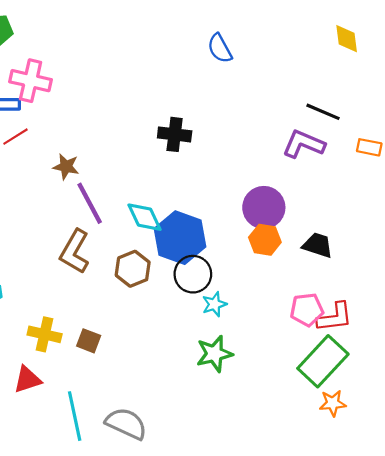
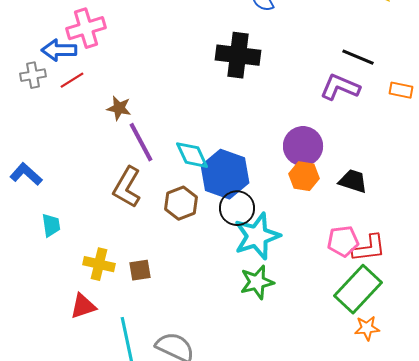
pink cross: (31, 81) -> (86, 28), turned -30
black cross: (175, 134) -> (238, 55), moved, size x1.4
cyan star: (214, 304) -> (257, 236), size x2.0
brown square: (89, 341) -> (140, 270), turned -30

